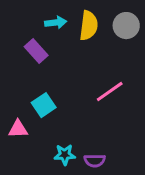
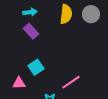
cyan arrow: (56, 23) -> (30, 12), moved
pink line: (110, 92) -> (71, 82), moved

